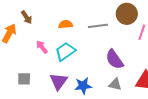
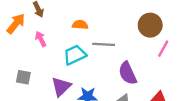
gray line: (98, 26) -> (104, 44), moved
pink arrow: (42, 47) -> (41, 39), moved

